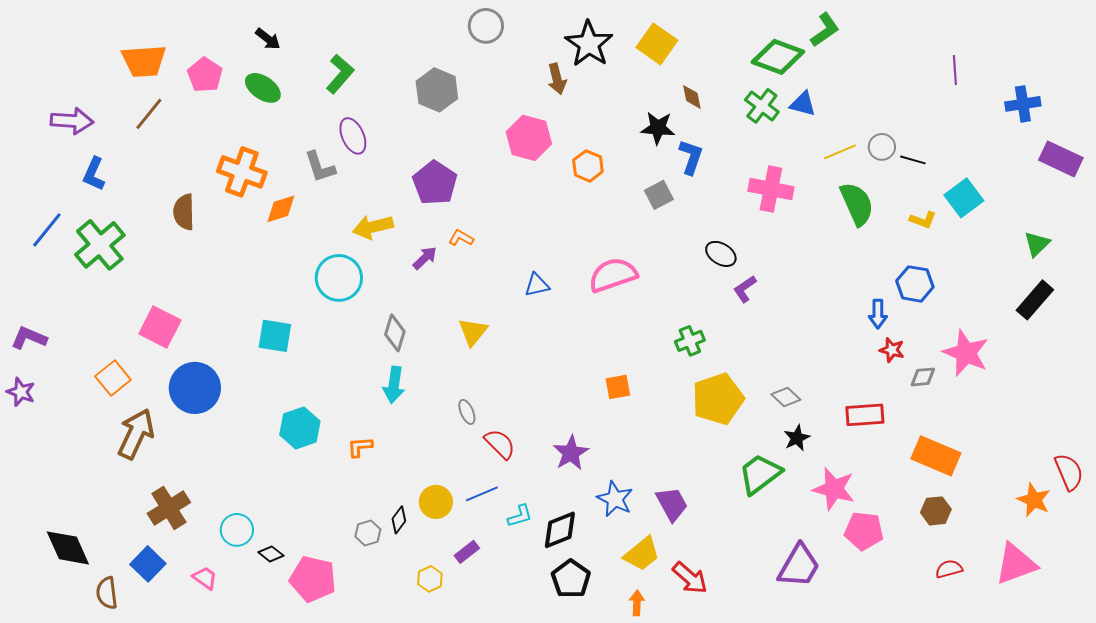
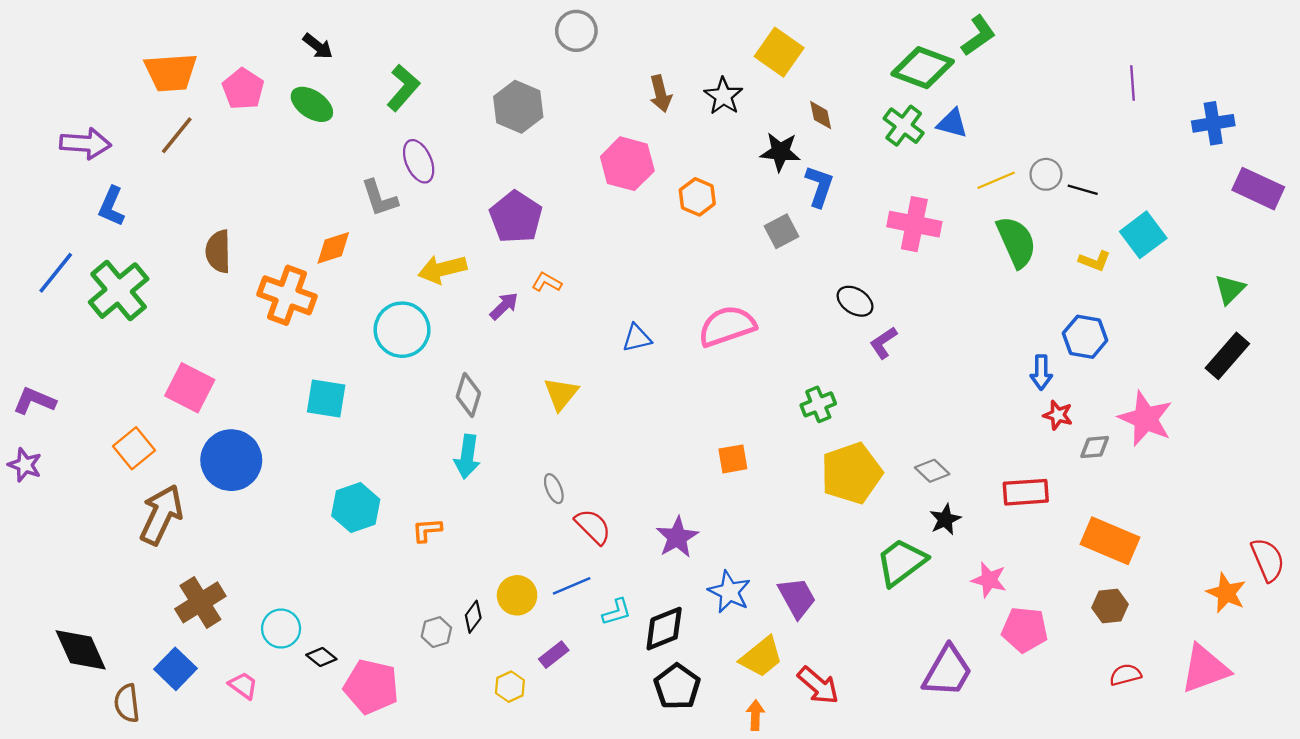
black star: (589, 44) -> (723, 96), moved, size x0.7
orange cross: (242, 172) -> (287, 295), moved
pink star: (834, 489) -> (989, 580), size x0.7

